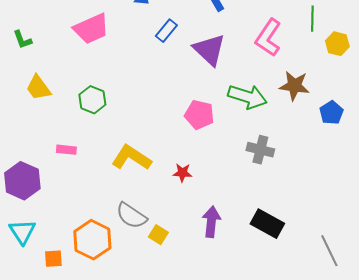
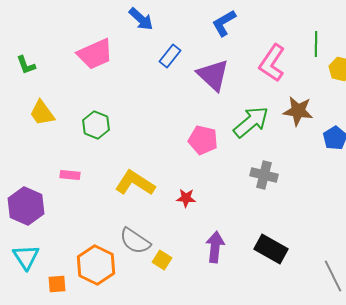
green arrow: (247, 97) -> (251, 122), turned -57

